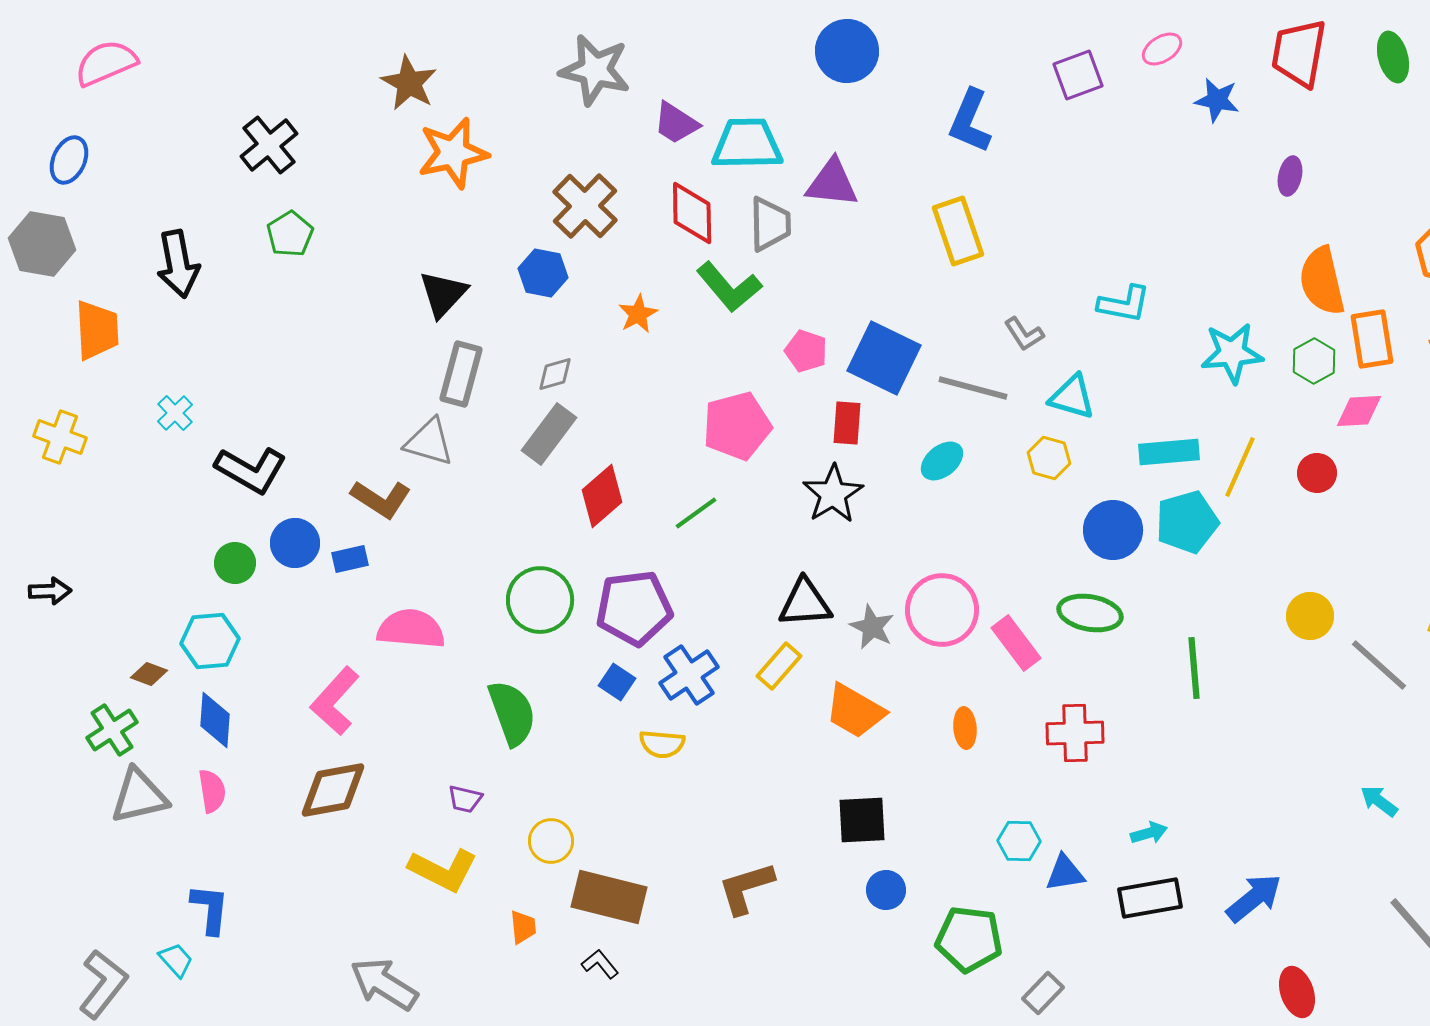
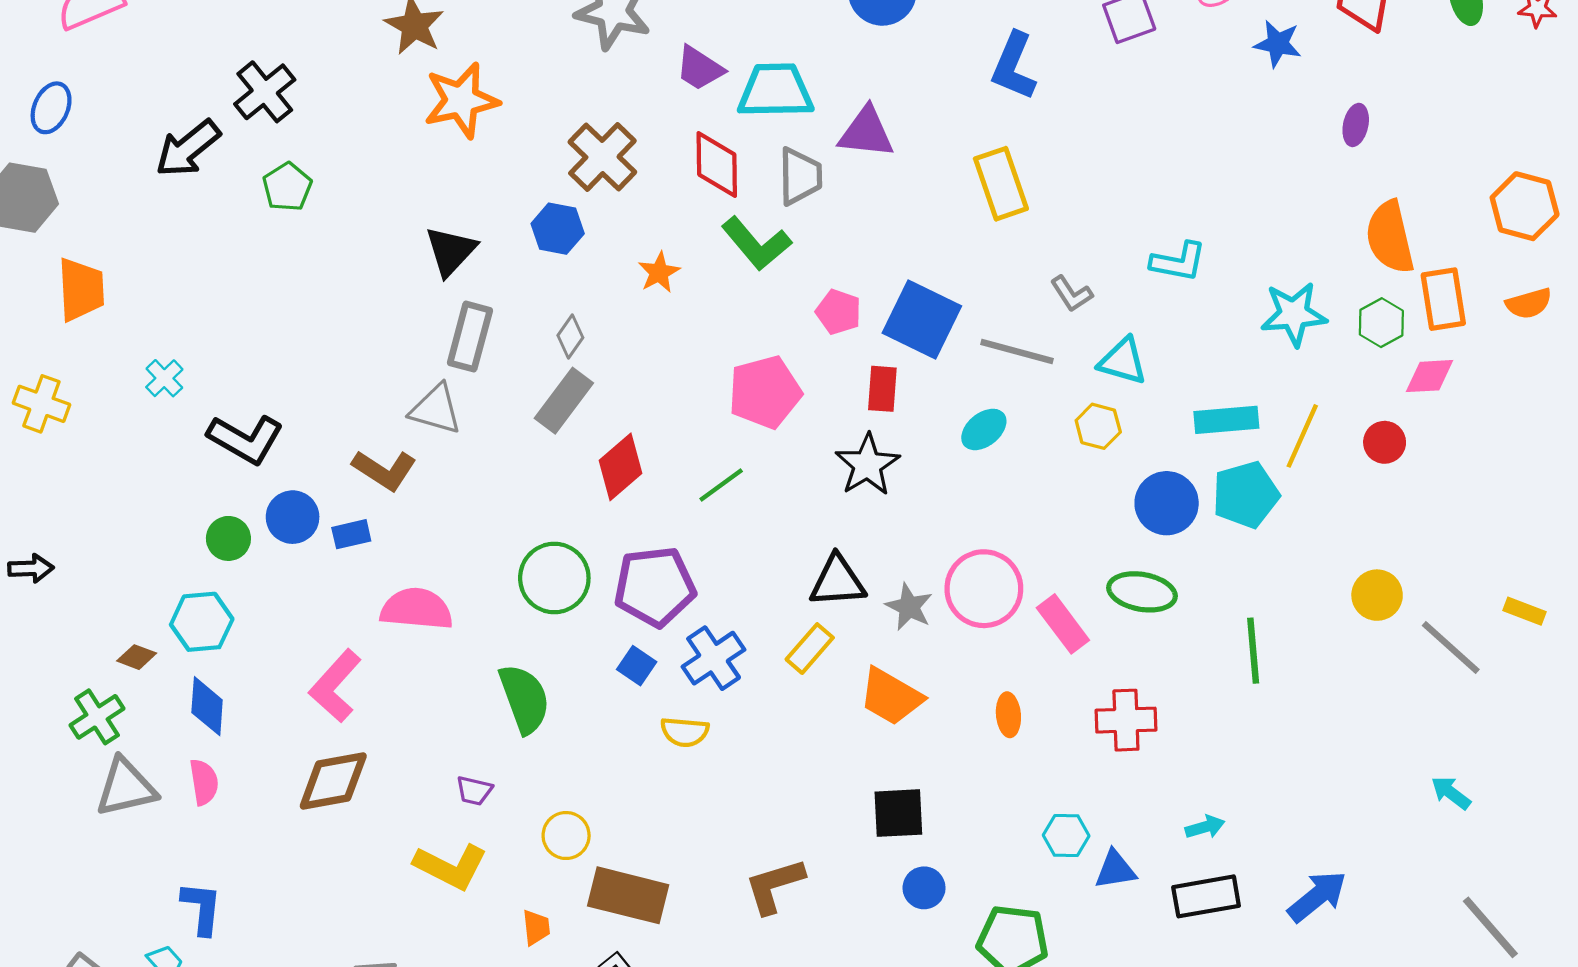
black arrow: (178, 264) -> (188, 148), moved, turned 62
gray diamond: (555, 374) -> (570, 337), turned -39

